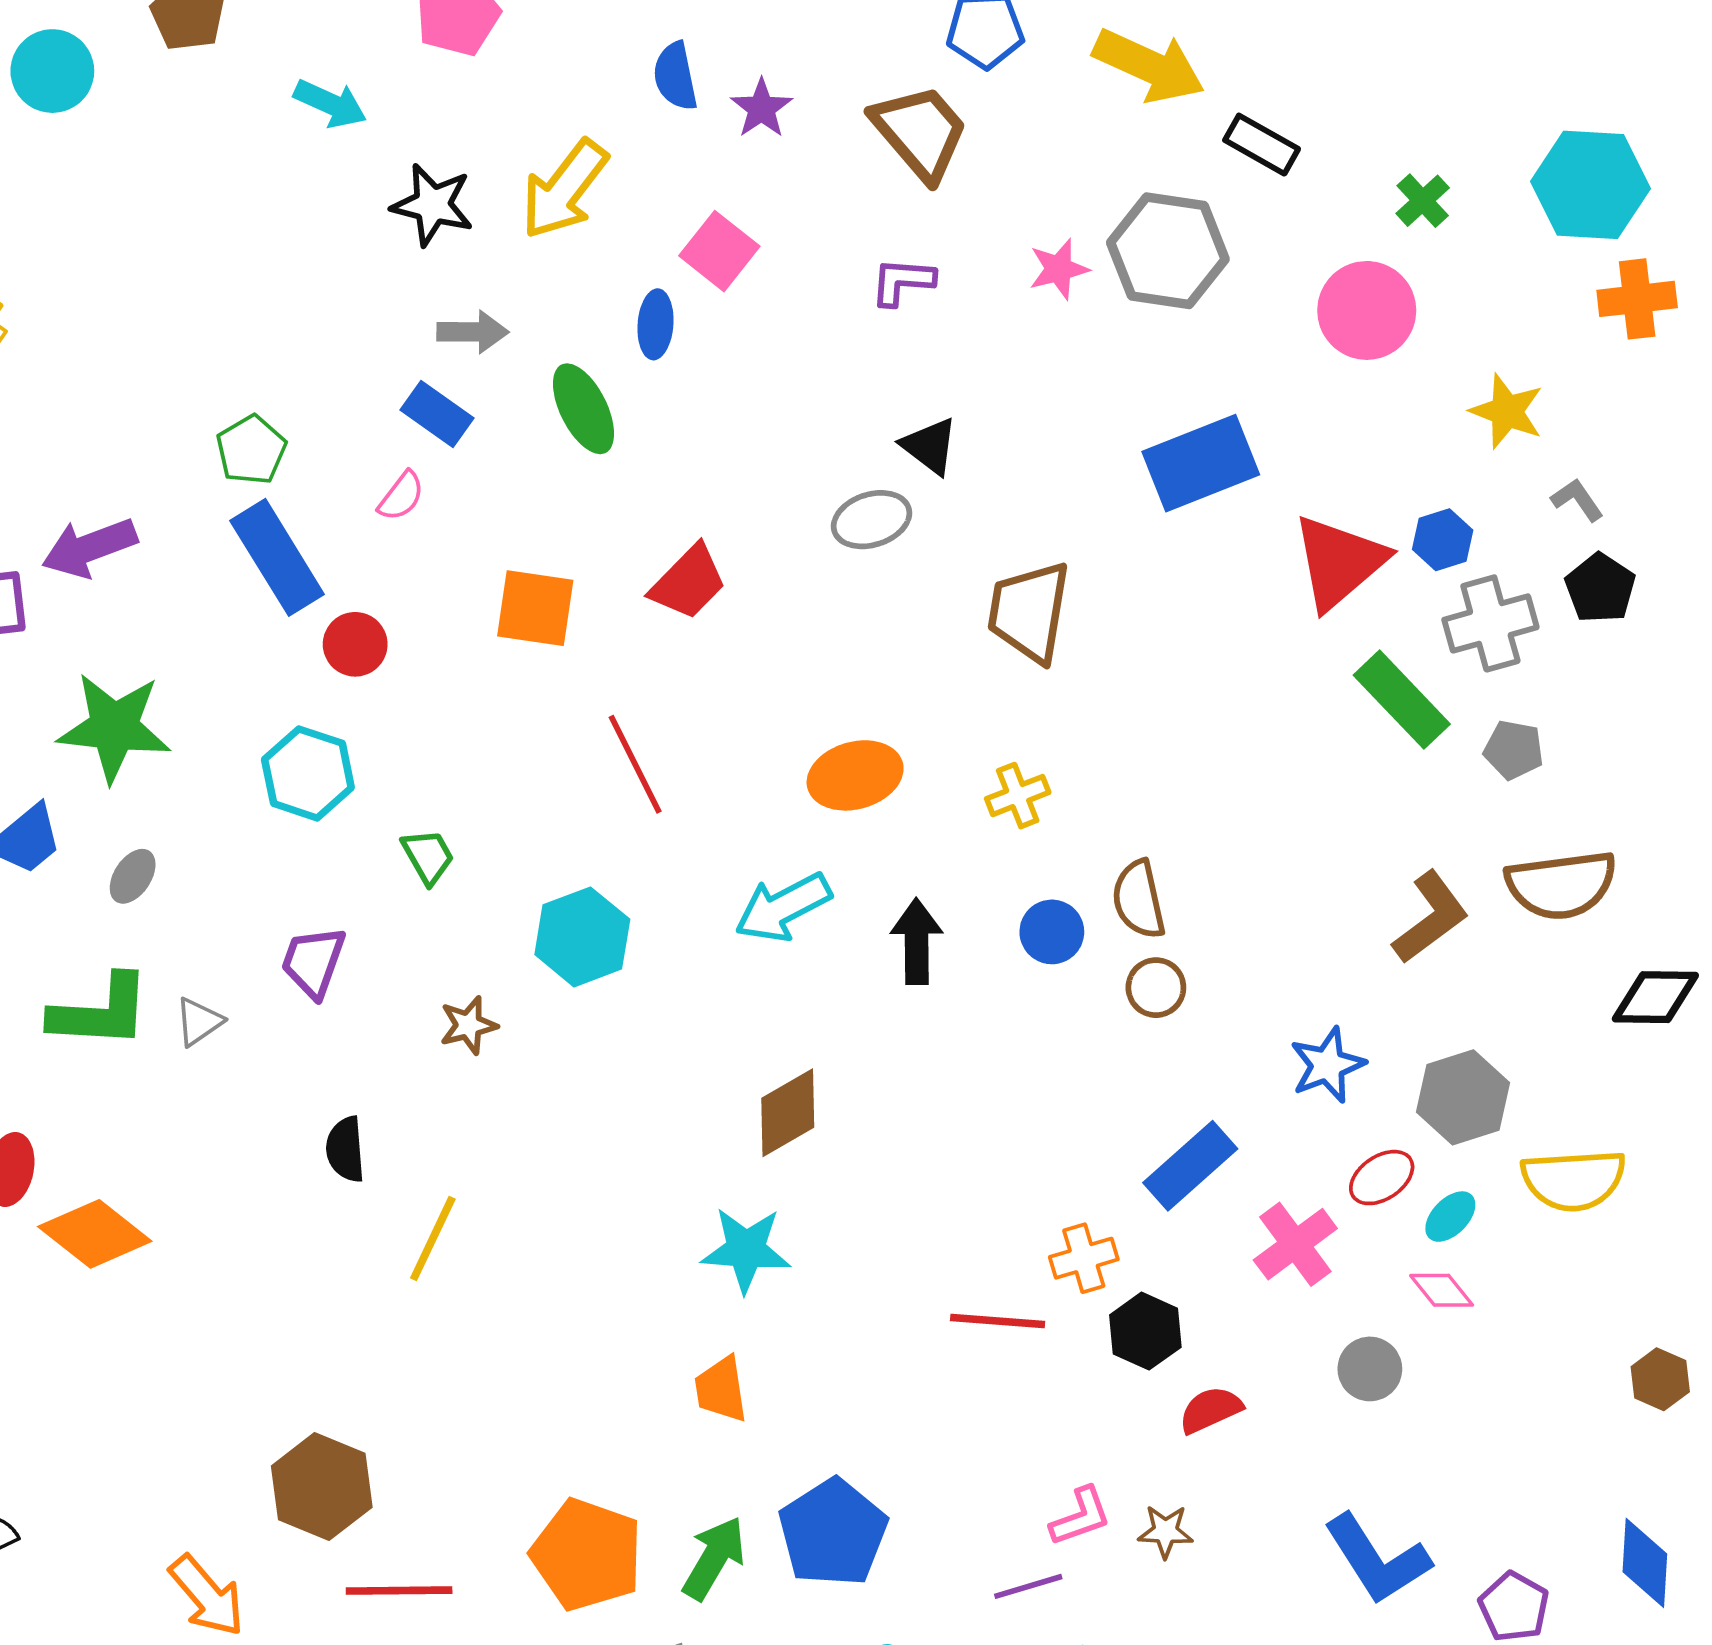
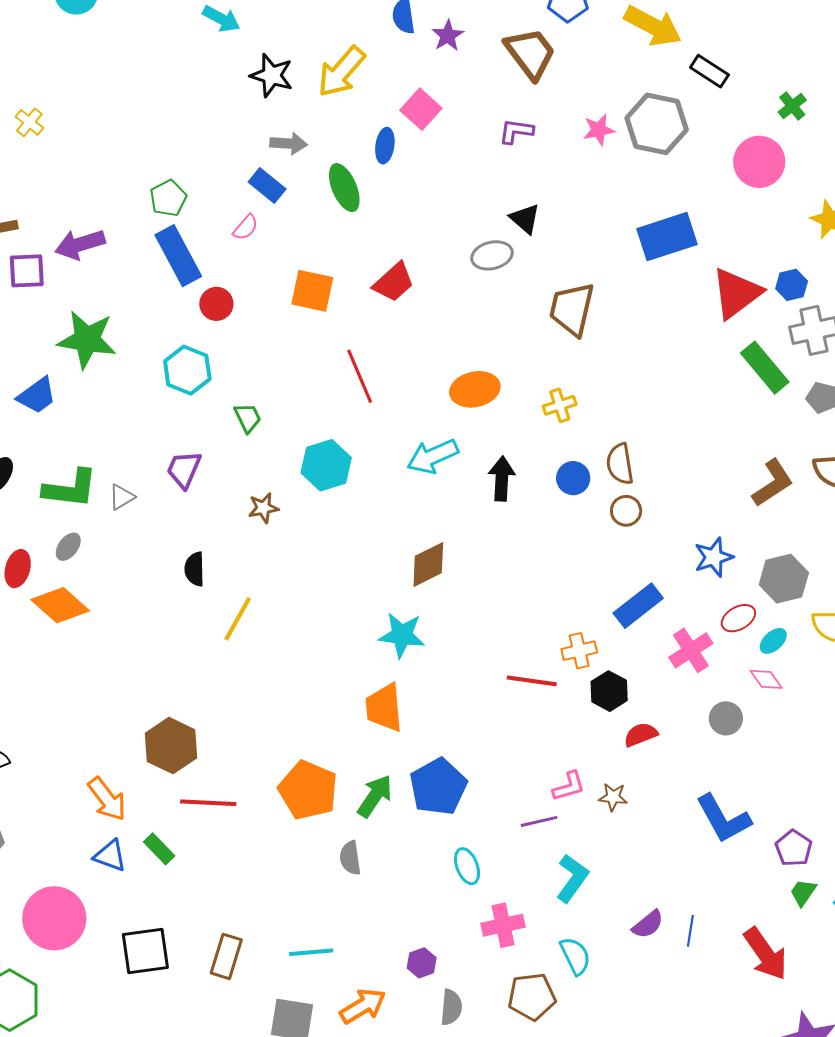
gray ellipse: (133, 876) -> (68, 547), moved
orange trapezoid: (721, 1389) -> (384, 708), size x1.4

